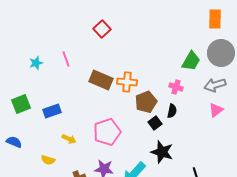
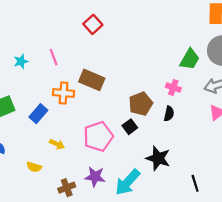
orange cross: (127, 82) -> (63, 93), moved
blue rectangle: (52, 111) -> (38, 114), turned -30
black square: (155, 123) -> (130, 127), moved

